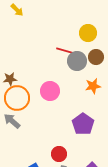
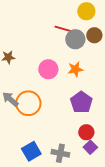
orange star: (93, 86) -> (75, 69), moved
orange circle: (17, 98) -> (28, 103), moved
red circle: (59, 154) -> (86, 132), moved

